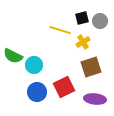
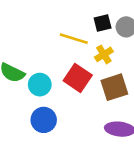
red square: (64, 87) -> (78, 78), moved, turned -30

